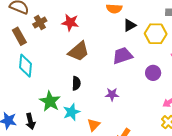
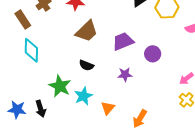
purple trapezoid: (123, 56) -> (123, 41), moved
purple circle: (153, 73) -> (153, 54), moved
black semicircle: (76, 83) -> (86, 65), turned 112

